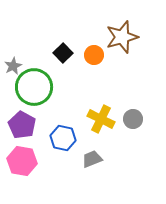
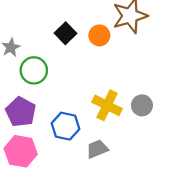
green circle: (34, 87) -> (34, 70), size x0.7

